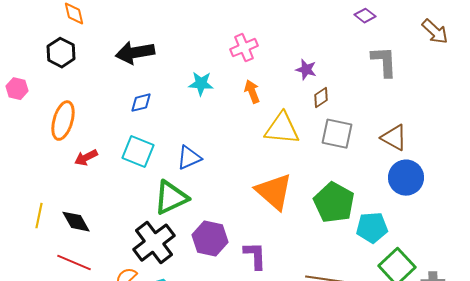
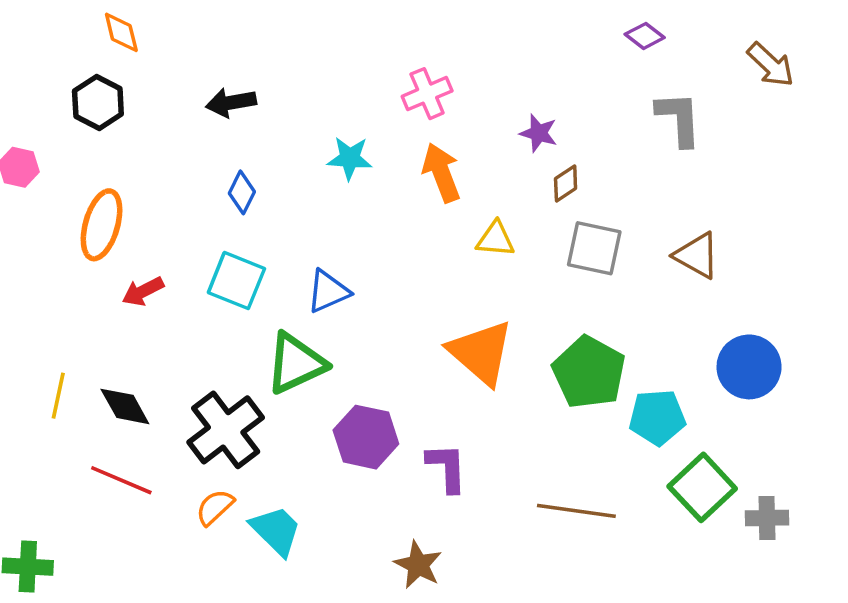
black arrow: (135, 53) -> (231, 103), size x0.7
orange arrow: (252, 92) -> (441, 173), size x1.4
blue diamond: (141, 103) -> (242, 192), turned -50
yellow triangle: (282, 129) -> (495, 239), size x0.6
blue circle: (406, 178) -> (749, 367), moved
black cross: (154, 243) -> (226, 430), moved

